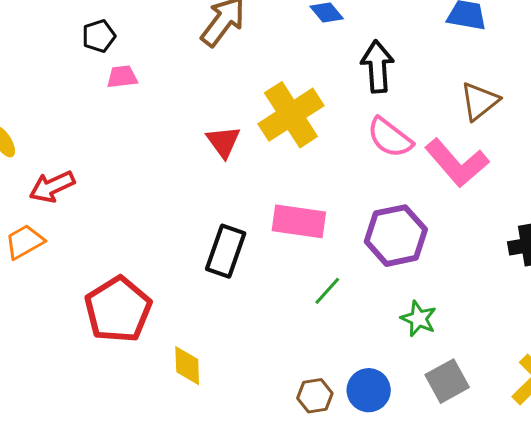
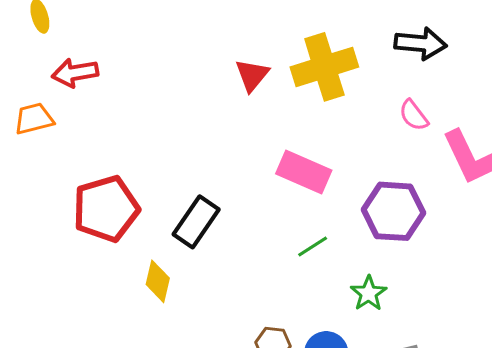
black arrow: (377, 67) -> (421, 43), turned 84
pink semicircle: (390, 138) -> (414, 115), size x0.7
black rectangle: (226, 251) -> (196, 222), moved
green star: (419, 319) -> (369, 293), moved

